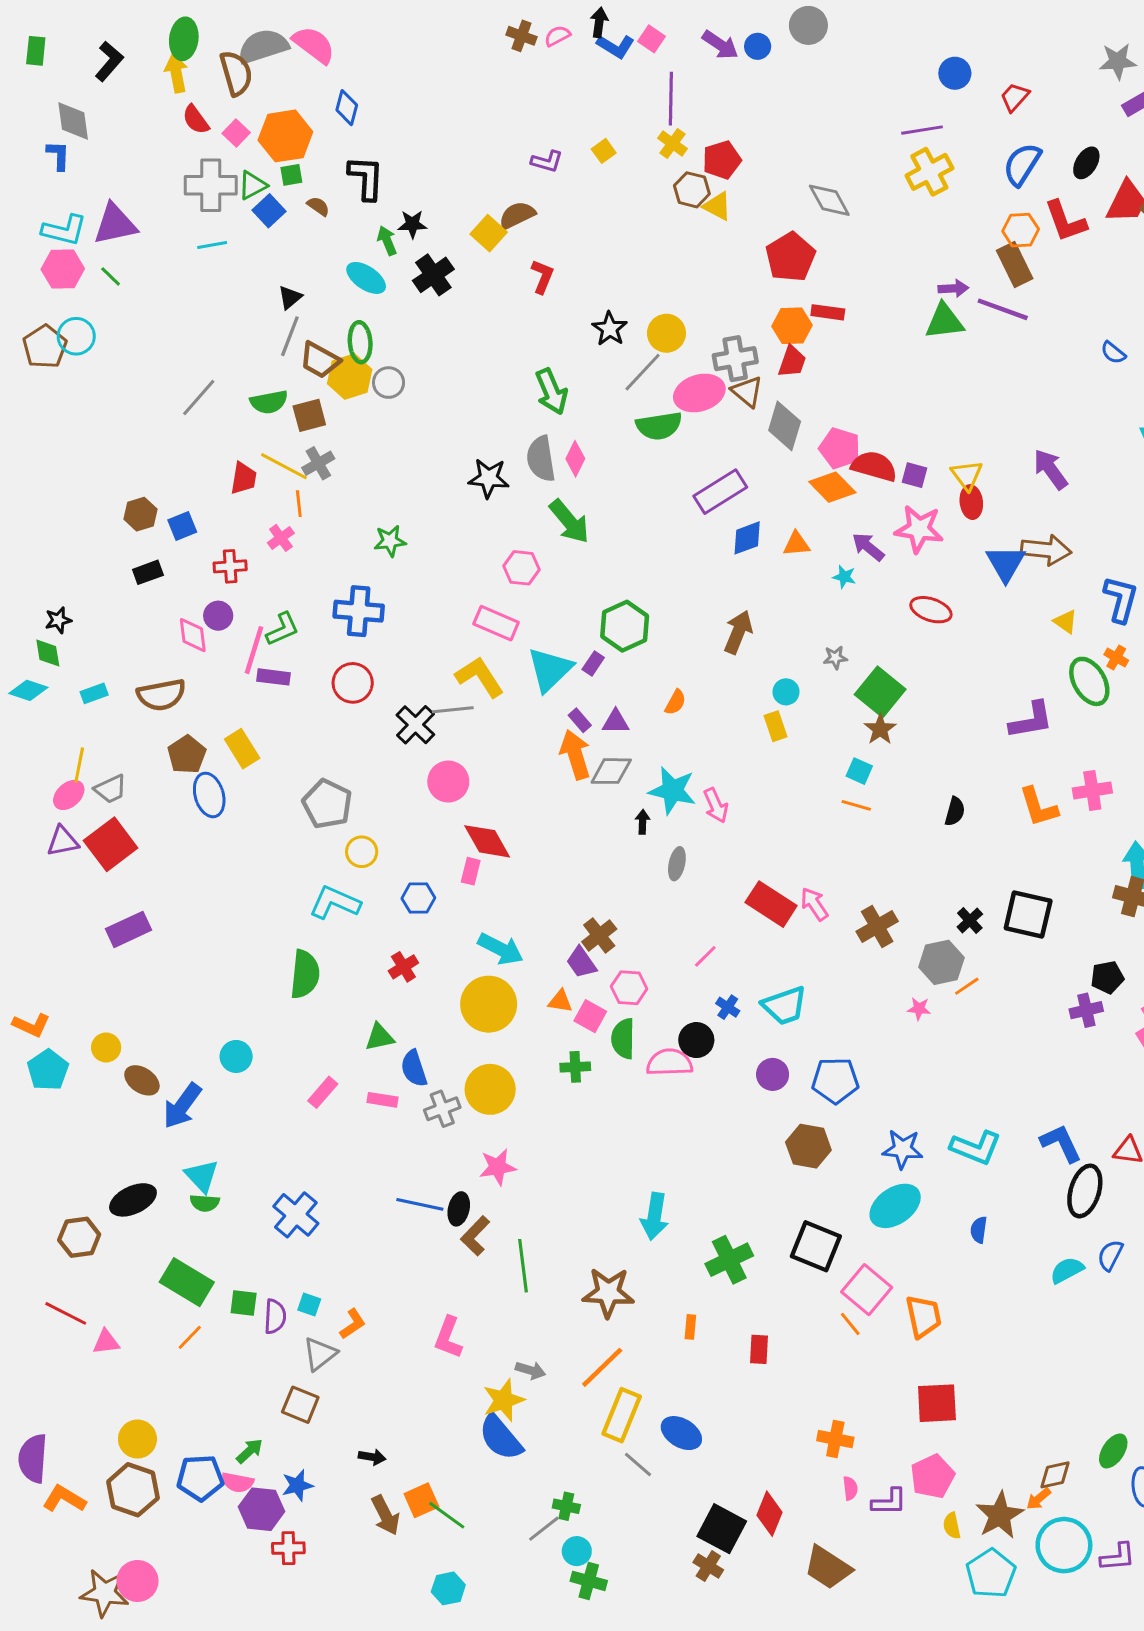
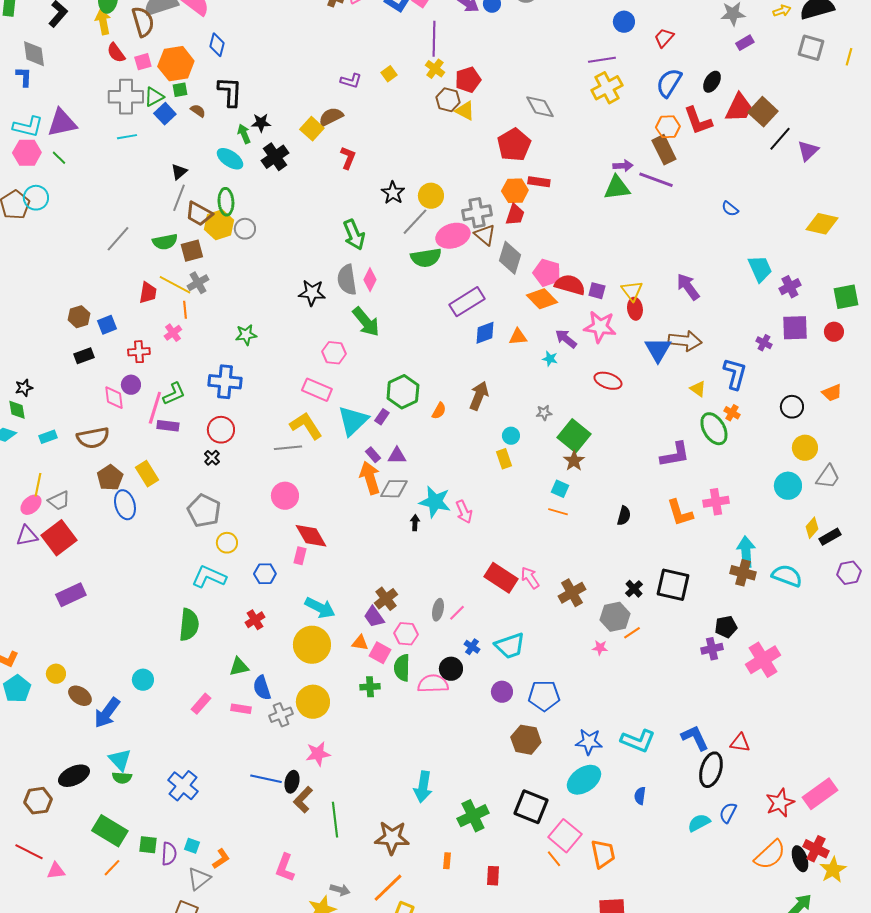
pink square: (236, 133) -> (143, 62), turned 30
orange semicircle: (675, 702) -> (439, 411), moved
black cross: (415, 725) -> (212, 458), moved, size x0.6
gray ellipse: (677, 864) -> (438, 610), moved

